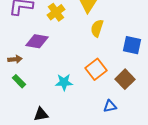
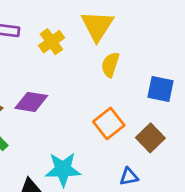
purple diamond: (37, 41) -> (31, 102), moved
cyan star: (64, 82) -> (63, 169), moved, size x1.4

